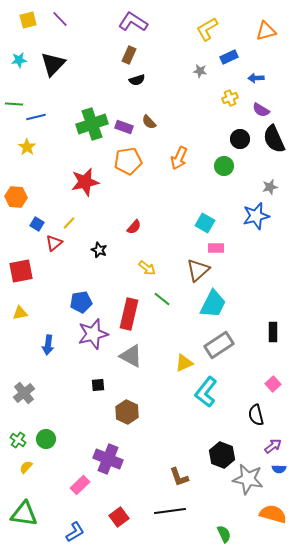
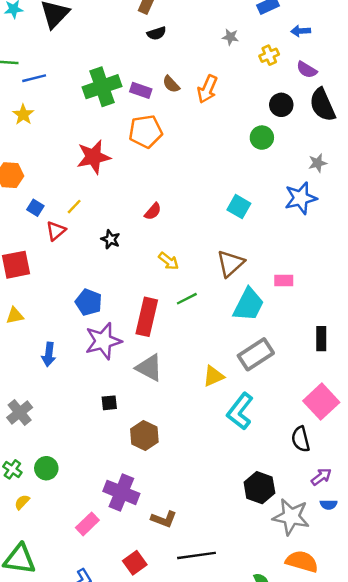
gray star: (200, 71) -> (230, 37), moved
orange arrow: (179, 158) -> (207, 89), moved
pink rectangle: (216, 248) -> (284, 280), moved
green line: (162, 299) -> (187, 299), turned -66
blue pentagon: (81, 302) -> (89, 302), turned 30
pink square: (273, 384) -> (321, 402), size x1.8
brown L-shape: (179, 477) -> (164, 519), moved, turned -50
orange semicircle: (273, 514) -> (302, 561), moved

